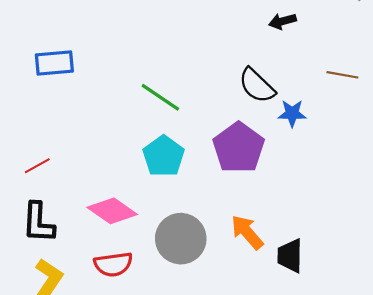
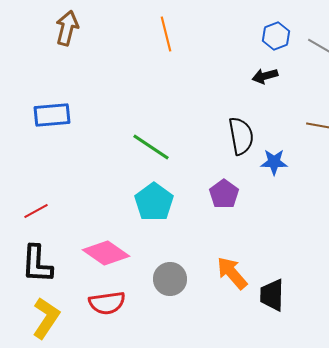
black semicircle: (257, 86) -> (241, 136), turned -144
purple pentagon: (239, 148) -> (224, 194), size x0.6
gray circle: (181, 239) -> (170, 279), size x0.7

